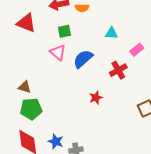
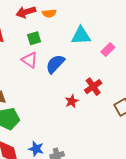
cyan triangle: (111, 33) -> (81, 36), size x1.5
red cross: (118, 70) -> (93, 87), moved

